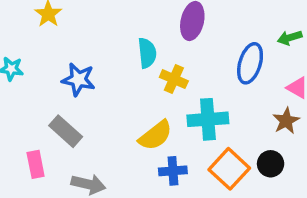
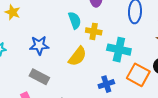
cyan cross: (208, 119) -> (119, 50), turned 30
yellow semicircle: (155, 135) -> (77, 56), moved

